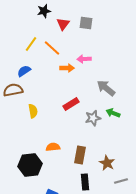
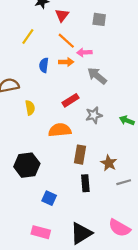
gray square: (86, 23) -> (99, 19), moved
orange line: (52, 48) -> (66, 41), moved
blue semicircle: (24, 71) -> (44, 65), moved, turned -48
gray arrow: (106, 88) -> (97, 76), moved
green arrow: (113, 113) -> (127, 120), moved
orange semicircle: (53, 147) -> (60, 130), moved, size x1.5

